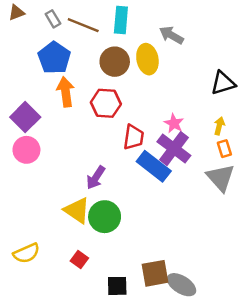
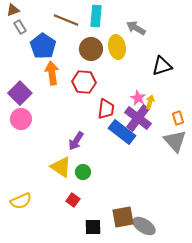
gray rectangle: (53, 19) -> (20, 27), moved
black triangle: (223, 83) -> (162, 66), moved
yellow arrow: (219, 126) -> (150, 102), moved
green circle: (105, 217) -> (83, 172), size x0.6
red square: (79, 259) -> (73, 200), moved

